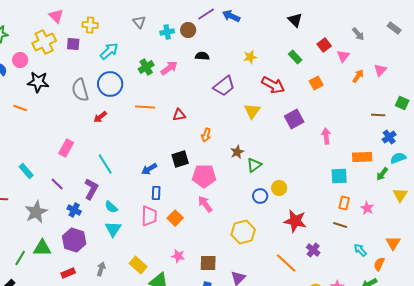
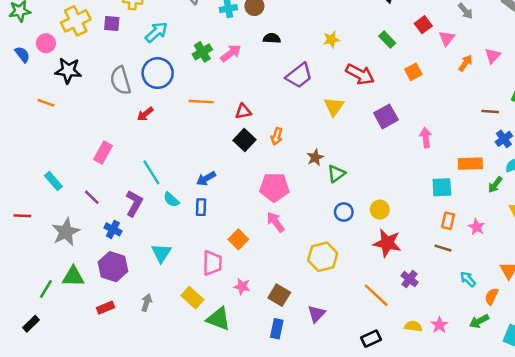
black square: (180, 159) -> (244, 140), moved, turned -30
yellow circle: (279, 188) -> (380, 210), moved
blue rectangle: (156, 193) -> (201, 207), moved
cyan semicircle: (111, 207) -> (171, 200), moved
pink trapezoid: (149, 216) -> (212, 263), moved
brown square: (208, 263) -> (279, 295), turned 30

